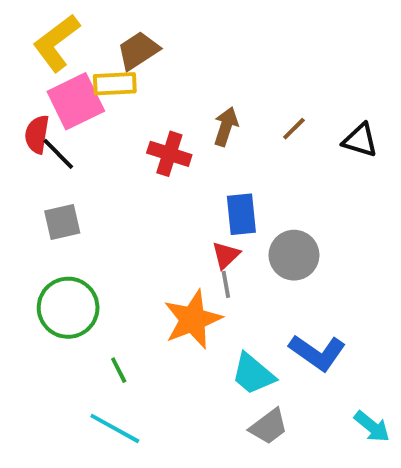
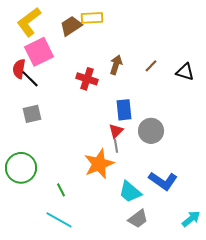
yellow rectangle: (115, 84) -> (92, 18), moved
green circle: (68, 308) -> (21, 168), moved
cyan arrow: (372, 427) -> (191, 219), turned -78

